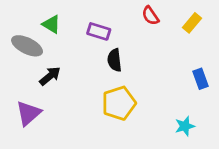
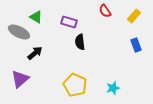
blue rectangle: (201, 79) -> (136, 45), moved
yellow pentagon: (119, 103) -> (75, 85), moved, turned -30
cyan star: (185, 126) -> (113, 88), moved

